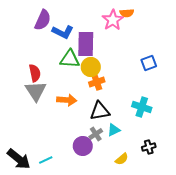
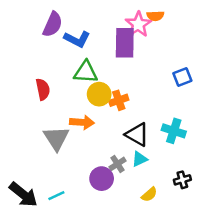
purple rectangle: (86, 44) -> (125, 43), moved
yellow circle: (91, 67) -> (99, 94), moved
gray triangle: (36, 91) -> (56, 138), moved
black triangle: (100, 111) -> (137, 135), moved, turned 40

